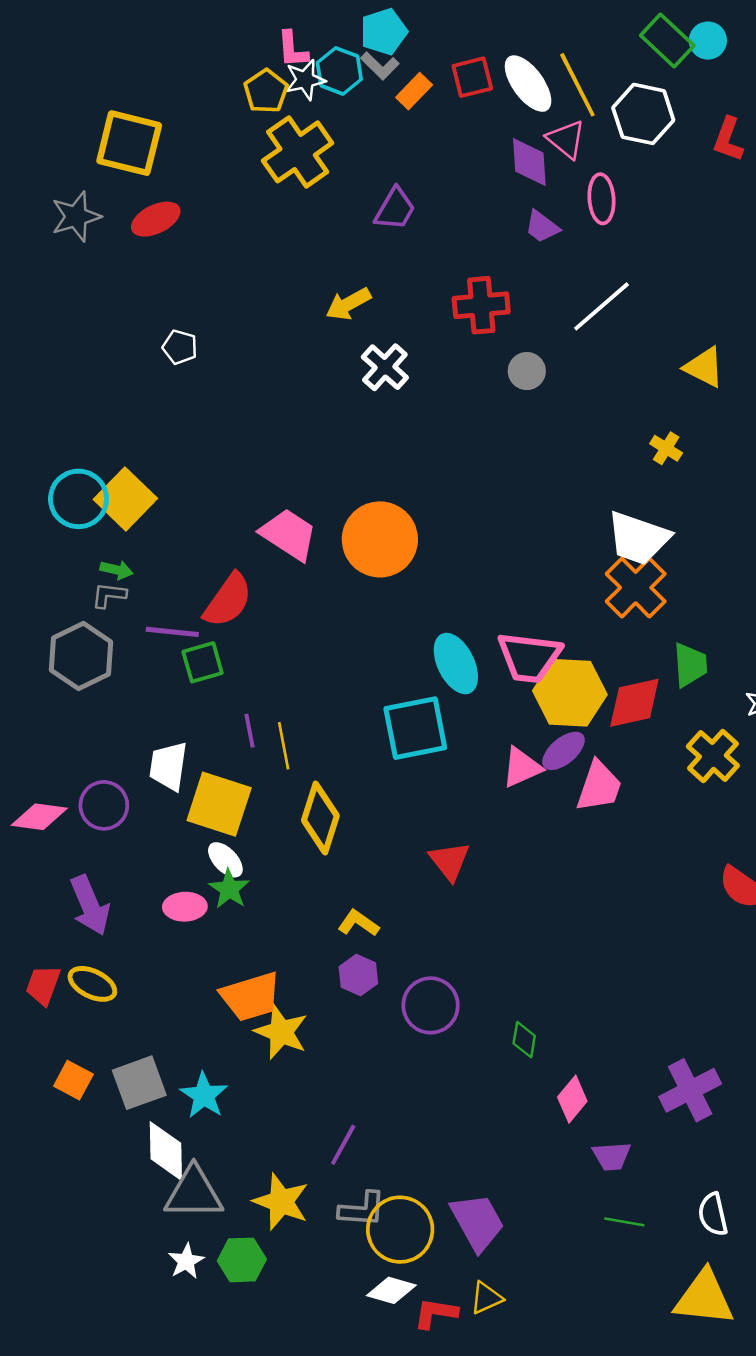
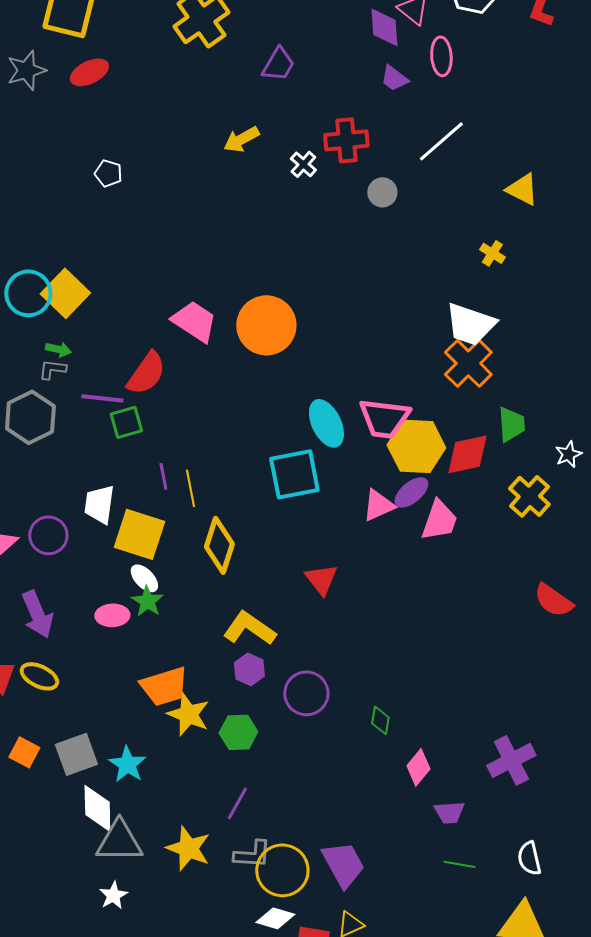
white cross: (385, 367) -> (303, 164), moved, size x0.7
yellow L-shape: (358, 923) -> (249, 628), size x1.6
green hexagon: (242, 1260) -> (238, 732), moved

